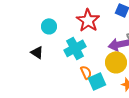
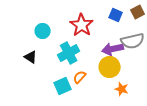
orange semicircle: (86, 72) -> (80, 77), turned -112
cyan square: (97, 81) -> (63, 86), moved

